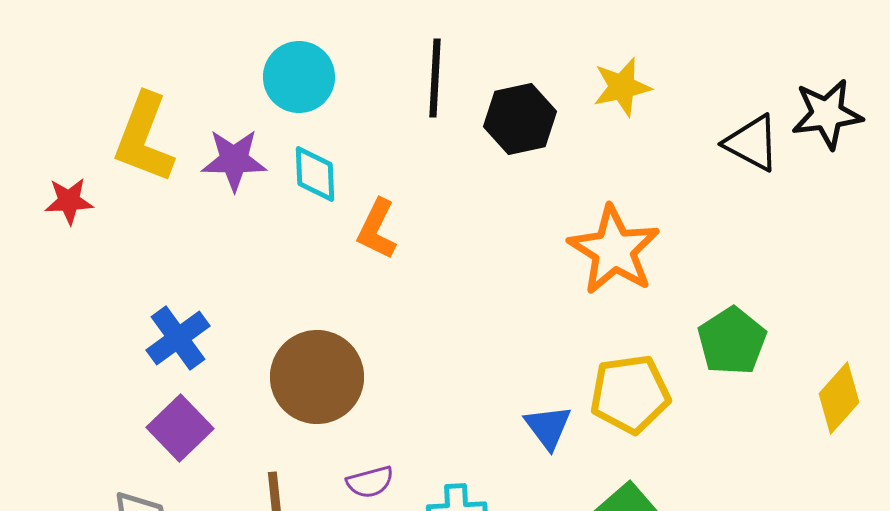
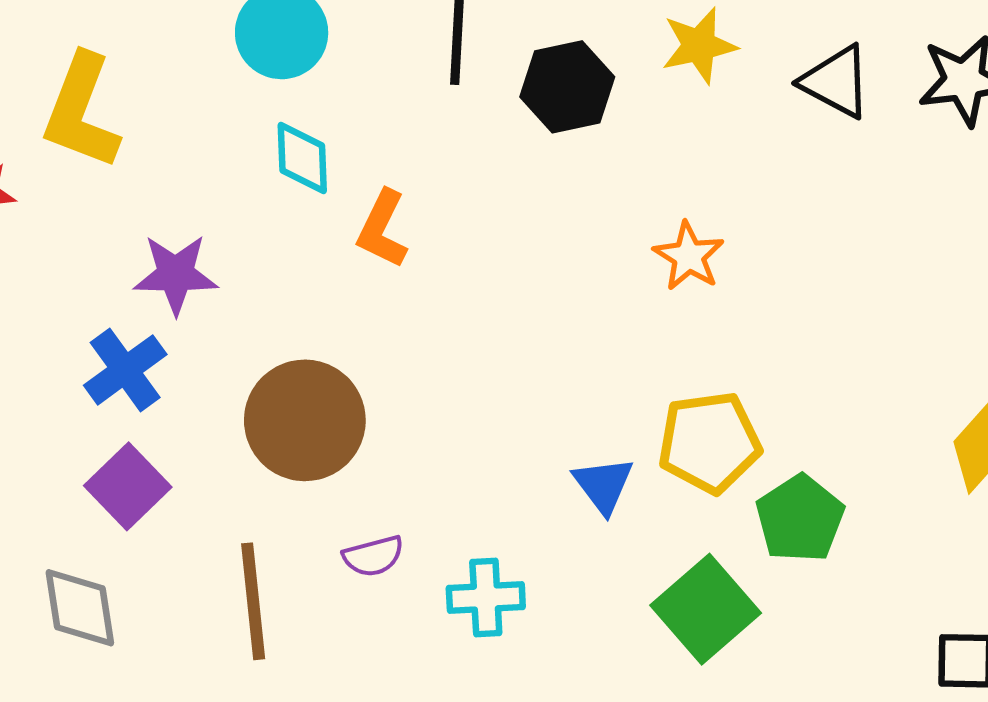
black triangle: (752, 143) -> (836, 82), moved
purple star: (234, 160) -> (176, 274), moved
orange star: (614, 250) -> (689, 256), size x0.6
green pentagon: (732, 341) -> (800, 519), moved

